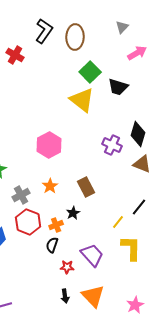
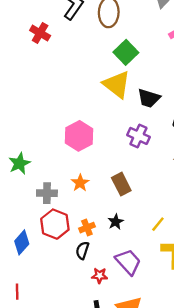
black trapezoid: (118, 87) -> (149, 98), moved
purple cross: (112, 145) -> (138, 136), moved
gray cross: (21, 195) -> (47, 193), turned 30
black star: (73, 213) -> (116, 222), moved

